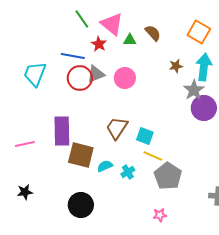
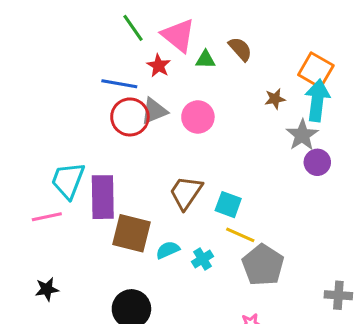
orange square: (199, 32) -> (316, 70), moved
cyan trapezoid: (35, 74) -> (68, 180), moved
purple circle: (204, 108) -> (317, 162), size x0.7

